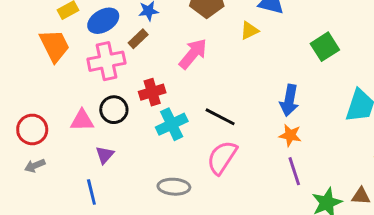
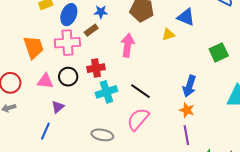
blue ellipse: (103, 21) -> (69, 15), turned -45
orange trapezoid: (54, 46) -> (34, 47), moved
pink arrow: (193, 54) -> (128, 45), turned -40
blue line: (91, 192) -> (45, 131), turned 30

